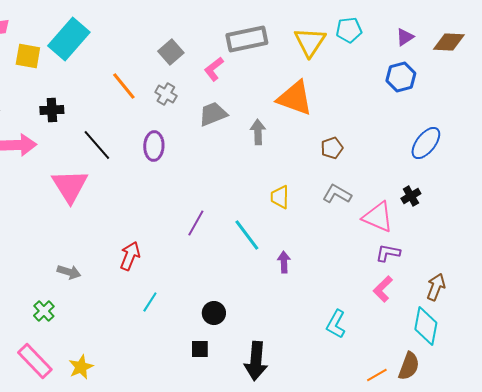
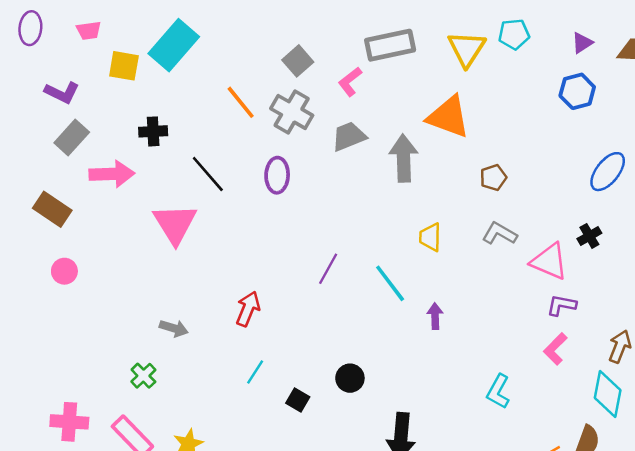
gray cross: (166, 94) -> (292, 112), size x1.6
gray arrow: (258, 132) -> (403, 158), size x1.5
cyan line: (150, 302) -> (255, 372), moved
black square: (200, 349) -> (298, 400), moved, turned 30

